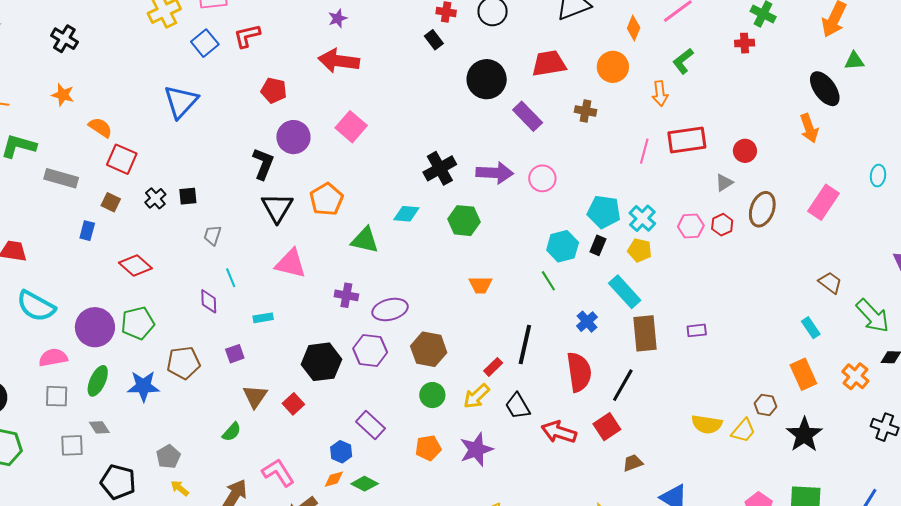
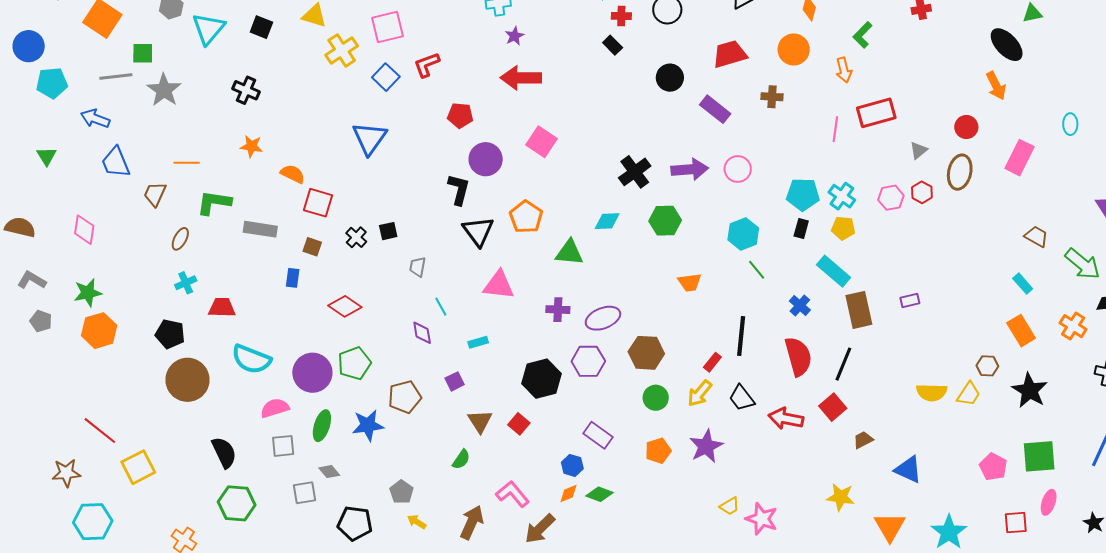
black circle: (487, 79) -> (670, 78), size x0.7
red circle: (745, 151) -> (966, 127), moved
cyan hexagon: (563, 246) -> (743, 234), moved

